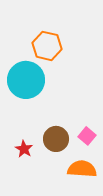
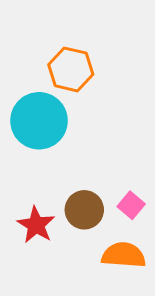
red star: (24, 149) -> (36, 225), size x1.4

